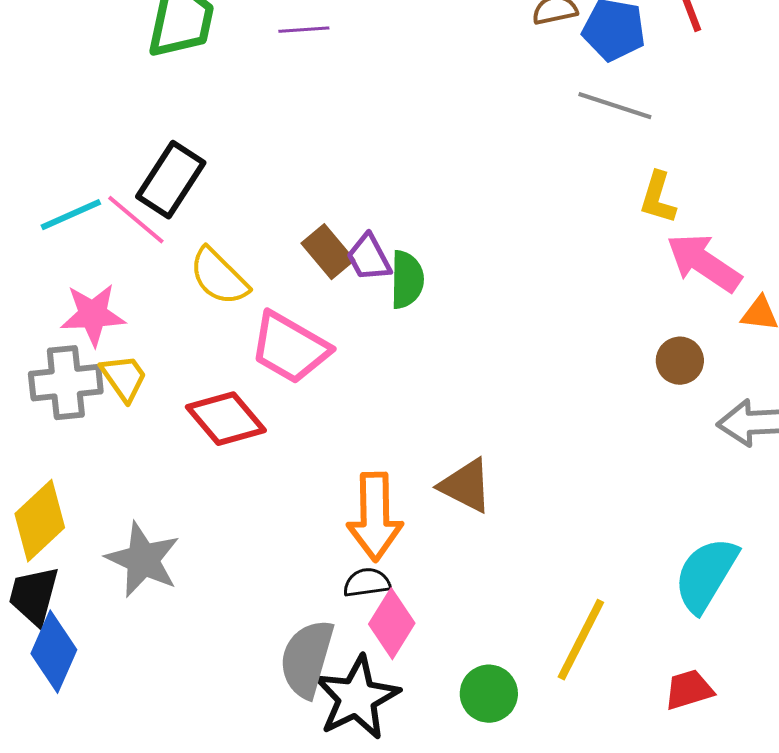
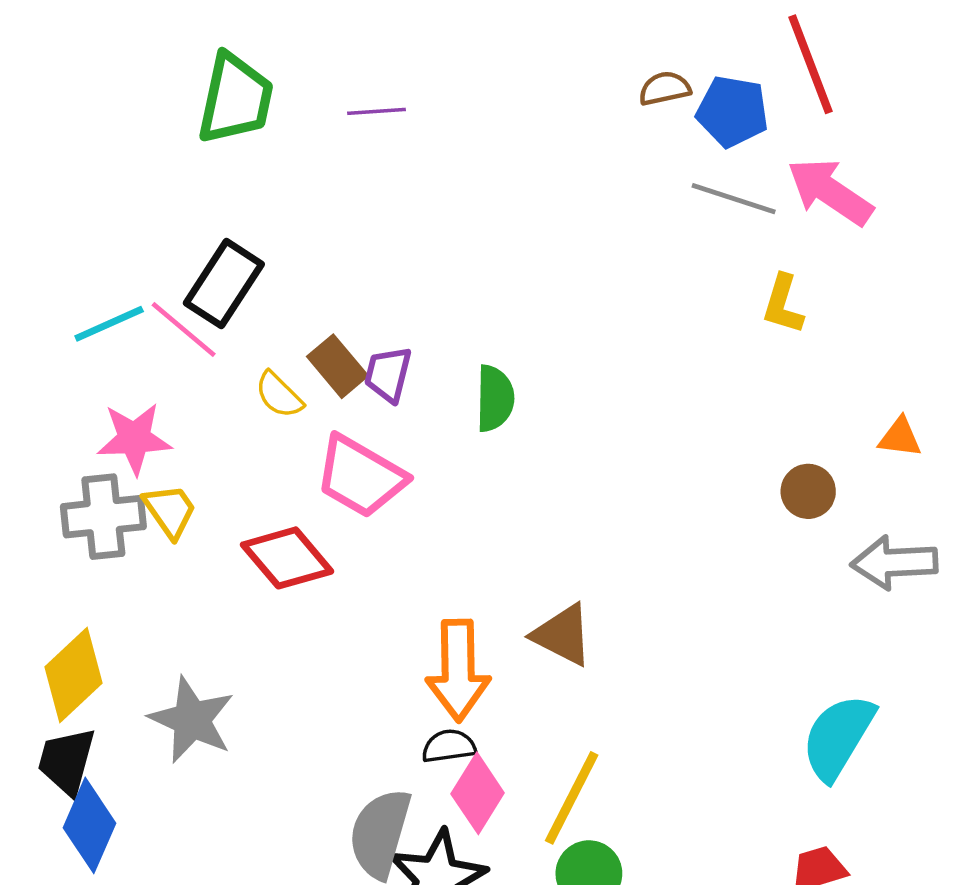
brown rectangle: (328, 252) -> (338, 366), moved
purple trapezoid: (369, 258) -> (388, 374), moved, turned 42
pink arrow: (704, 263) -> (830, 192), moved
yellow semicircle: (219, 277) -> (279, 395), size x0.7
yellow line: (581, 640) -> (572, 798), moved

